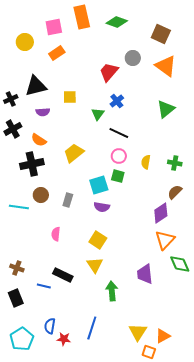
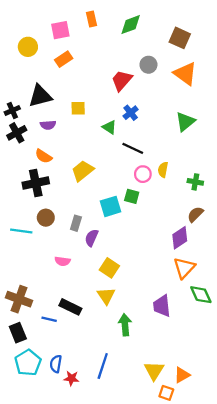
orange rectangle: (82, 17) -> (92, 19), size x0.6
green diamond: (117, 22) -> (131, 25), turned -40
green triangle: (98, 114) -> (109, 127), turned -32
black cross: (13, 129) -> (17, 133), moved
pink circle: (119, 156) -> (143, 174), moved
yellow semicircle: (146, 162) -> (163, 170), moved
purple semicircle: (102, 207) -> (92, 238), moved, turned 105
pink semicircle: (56, 234) -> (63, 261), turned -88
brown cross: (17, 268) -> (19, 299), size x1.6
cyan pentagon: (22, 339) -> (28, 363), moved

